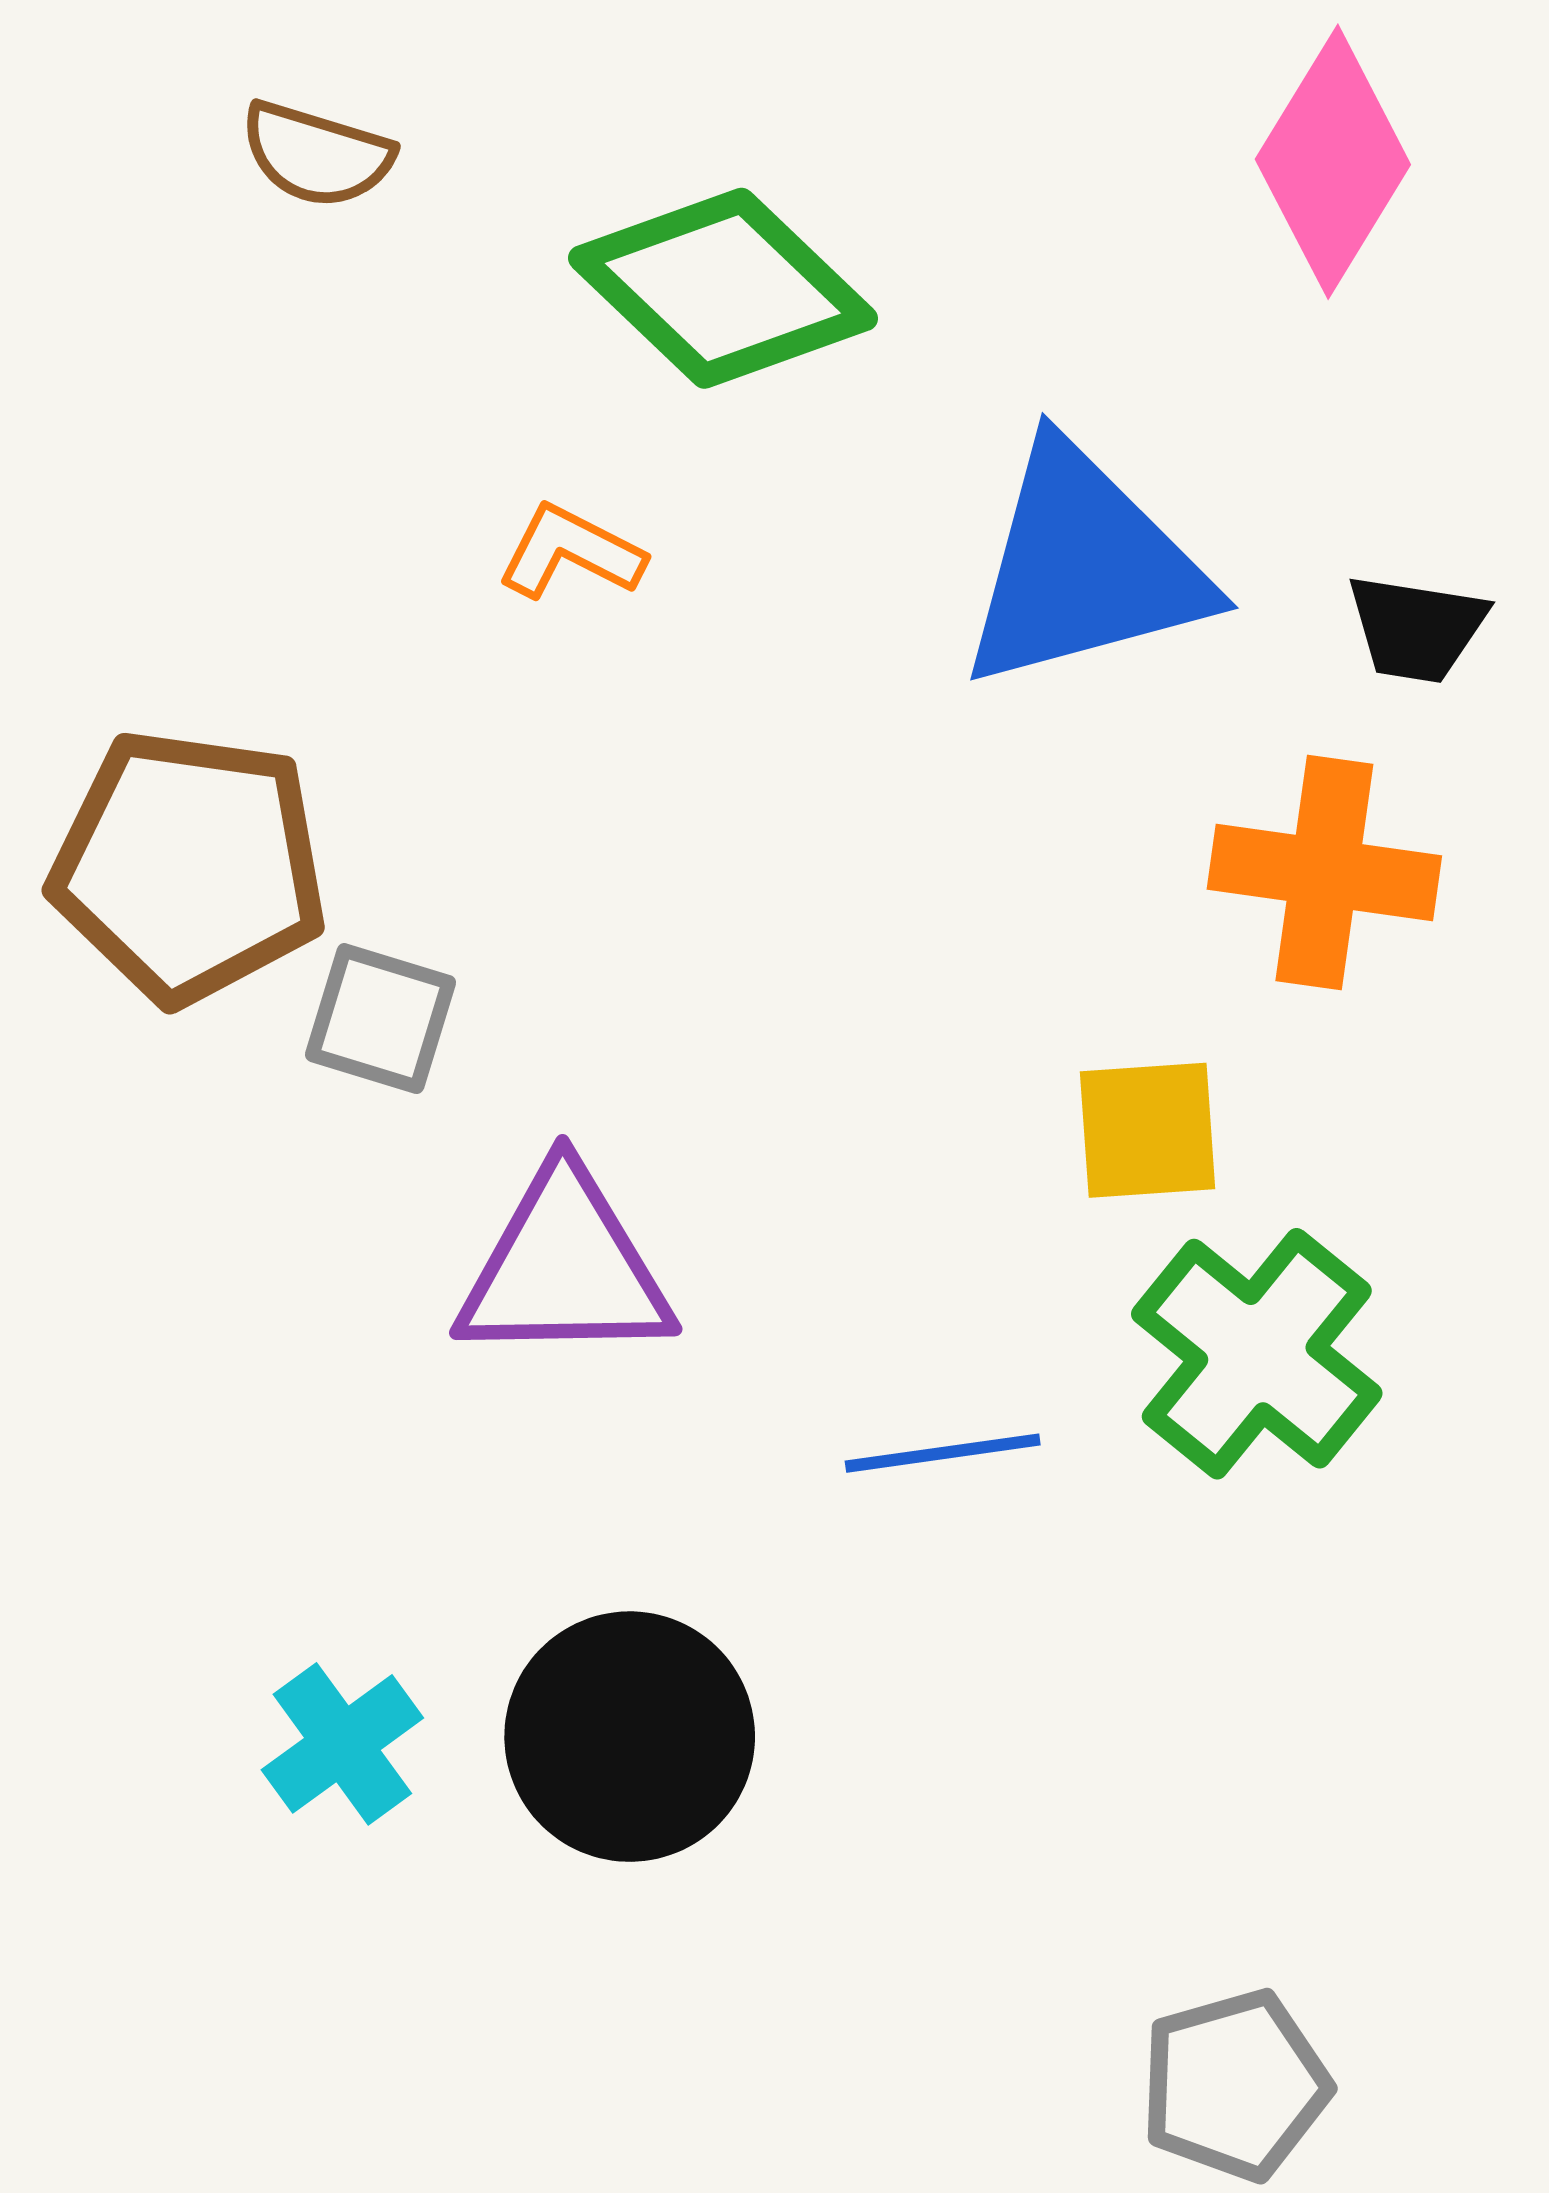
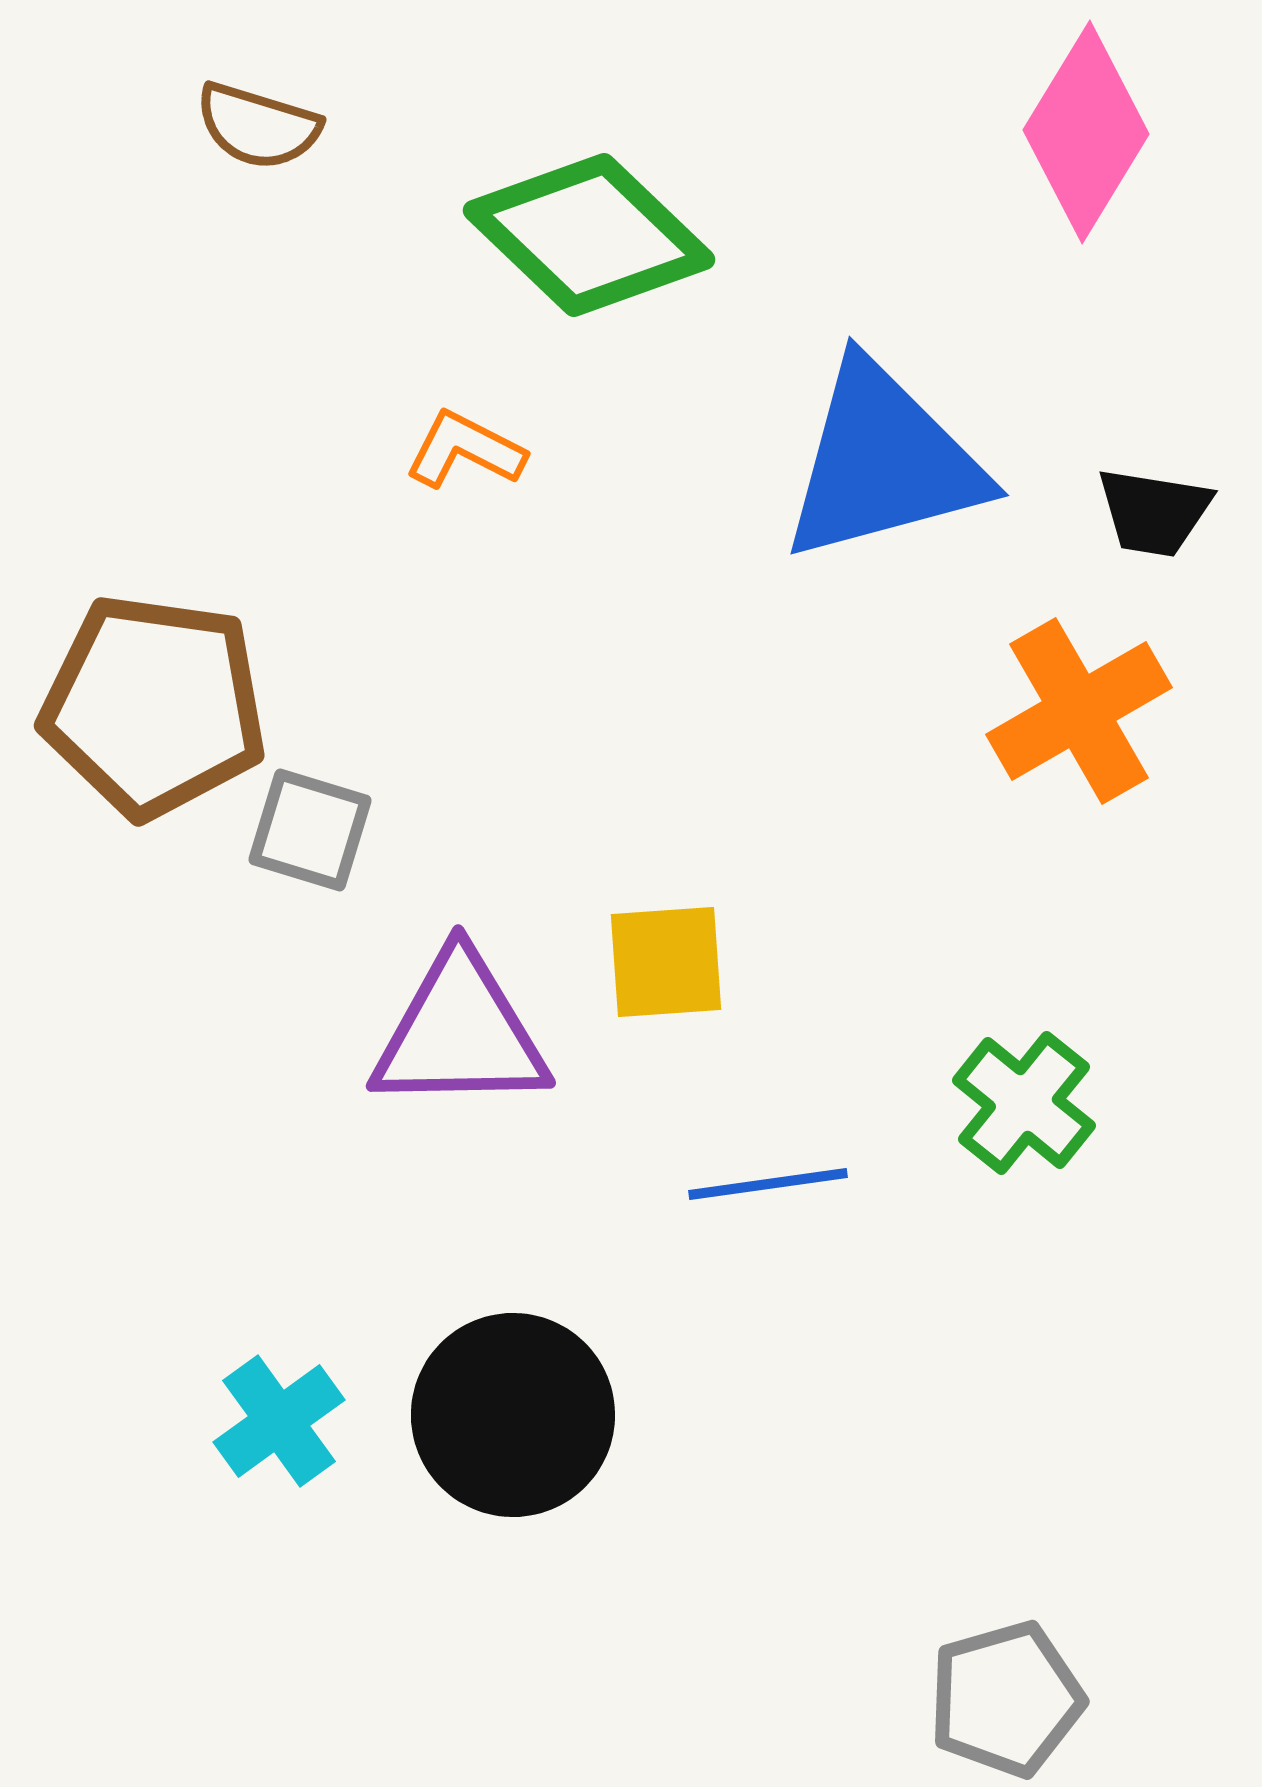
orange cross: (1324, 872) -> (1079, 711), turned -38
yellow square: (1148, 1130) -> (666, 962), moved
green cross: (1257, 1354) -> (1024, 1103), size x0.7

